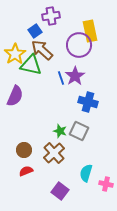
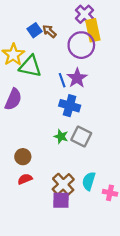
purple cross: (51, 16) -> (84, 14), moved, turned -36
brown arrow: (42, 50) -> (49, 31), moved, size x0.6
blue cross: (88, 102) -> (70, 106), moved
brown cross: (54, 153) -> (63, 184), moved
purple square: (60, 191) -> (61, 200), turned -36

